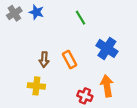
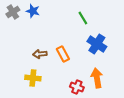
green line: (80, 18) -> (83, 18), moved
brown arrow: (44, 60) -> (40, 54), turned 80

